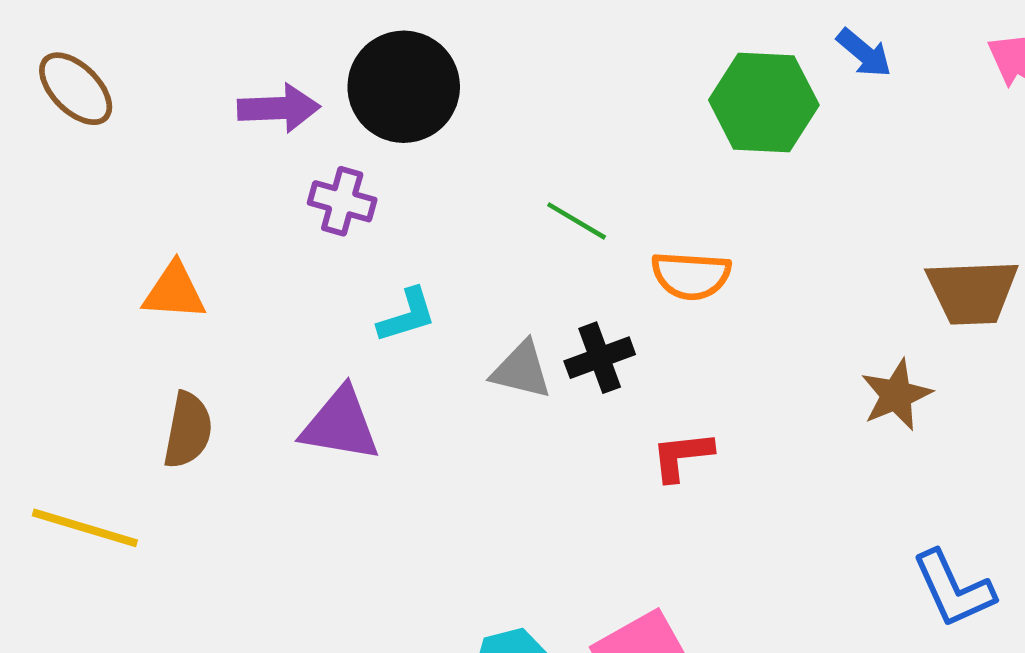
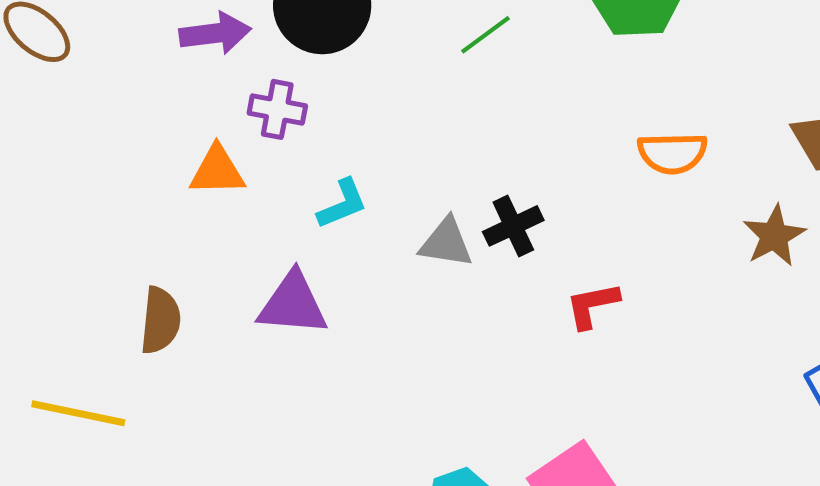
green line: (577, 221) -> (486, 35), moved, turned -62
orange semicircle: (691, 276) -> (672, 153), moved
orange triangle: (174, 291) -> (217, 171), moved

